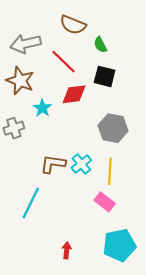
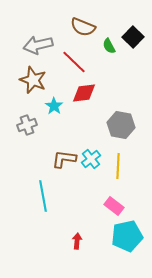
black square: (105, 76) -> (133, 37), moved, turned 30
pink rectangle: (105, 202) -> (114, 206), moved
cyan line: (31, 203) -> (43, 196), turned -36

